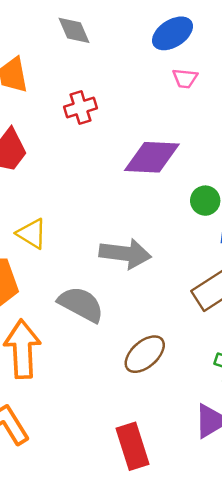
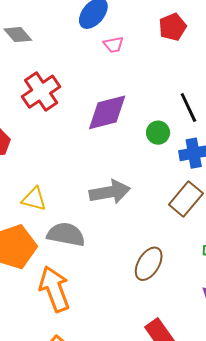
red cross: (80, 107) -> (41, 92), size x1.5
gray semicircle: (81, 304) -> (66, 234), moved

